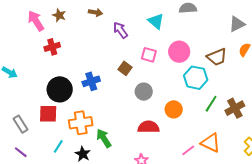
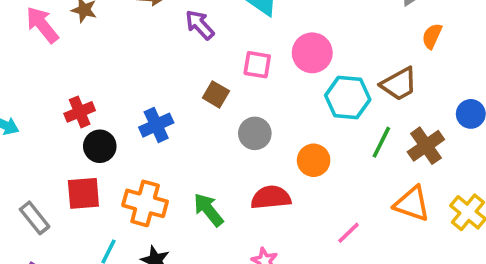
red cross: (52, 47) -> (80, 112), moved
brown trapezoid: (217, 57) -> (399, 84), moved
black circle: (60, 89) -> (100, 146), size x0.7
orange cross: (81, 123) -> (145, 203), turned 30
green arrow: (104, 138) -> (208, 210), moved
orange triangle: (211, 143) -> (412, 204), moved

